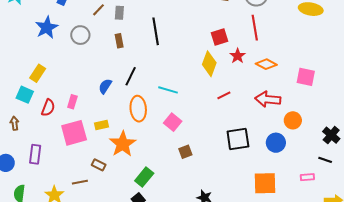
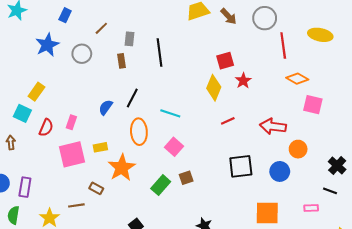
gray rectangle: (119, 13) -> (130, 39), moved
red line: (255, 28) -> (283, 45), moved
orange diamond: (266, 64) -> (297, 79), moved
purple rectangle: (35, 154) -> (25, 187), moved
green rectangle: (144, 177) -> (161, 185), moved

